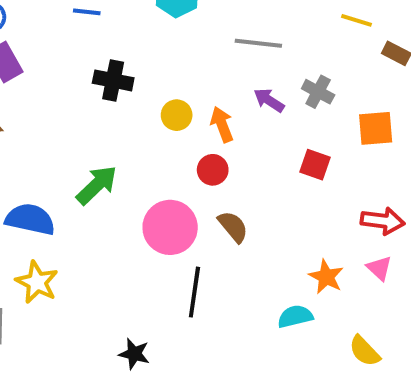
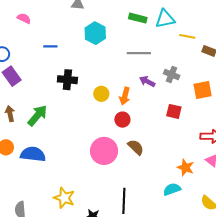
orange arrow: (222, 124) -> (125, 96), turned -138
green arrow: (97, 185) -> (37, 115), moved
yellow star: (37, 282) -> (64, 198), moved
black line: (194, 292) -> (124, 201), moved

